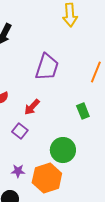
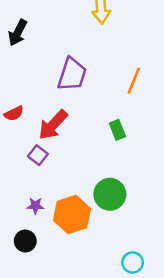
red arrow: (32, 107) -> (53, 125), size x1.5
green circle: (63, 150) -> (110, 194), moved

